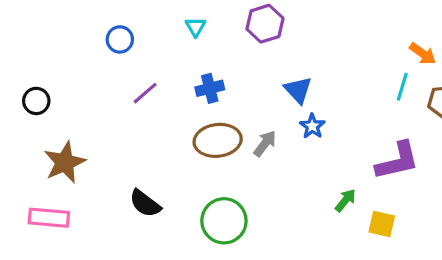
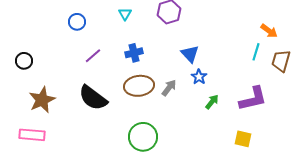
green arrow: (345, 200) -> (212, 102), moved
black semicircle: (145, 203) -> (93, 98), moved, size x1.4

